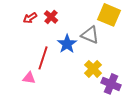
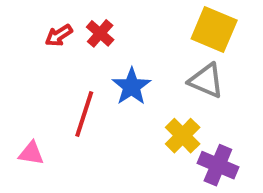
gray triangle: (90, 35) -> (206, 81), moved
pink triangle: (29, 78) -> (31, 153), moved

